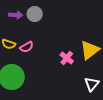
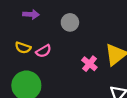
gray circle: (35, 14) -> (70, 22), moved

